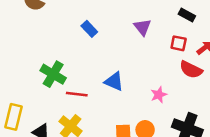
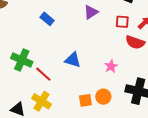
purple triangle: (142, 27) -> (91, 12), turned 42
red line: (77, 94) -> (43, 74), turned 42

